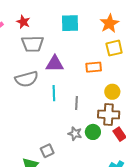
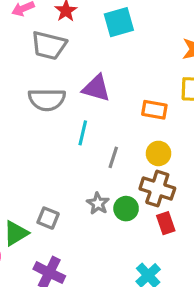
cyan square: (70, 23) -> (119, 22), moved, turned -30
gray trapezoid: (33, 44) -> (49, 45), moved
yellow circle: (112, 92) -> (159, 153), moved
gray square: (47, 151) -> (48, 218), turned 32

